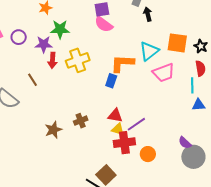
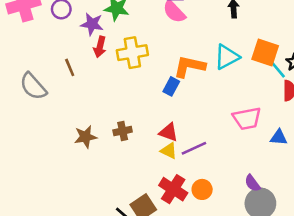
pink trapezoid: (164, 73) -> (247, 118), moved
cyan line: (192, 85) -> (277, 69), moved, turned -49
red cross: (124, 143) -> (173, 189), moved, turned 30

